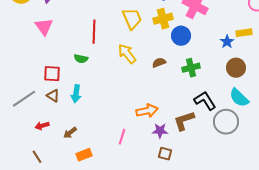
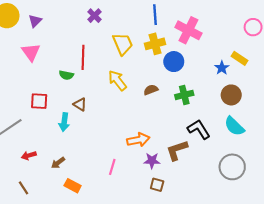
yellow rectangle: (244, 33) -> (240, 58), turned 42
green semicircle: (81, 59) -> (66, 75), moved
brown triangle: (53, 96) -> (80, 104), moved
gray circle: (226, 122) -> (232, 167), moved
orange rectangle: (84, 155) -> (73, 186), turned 49

